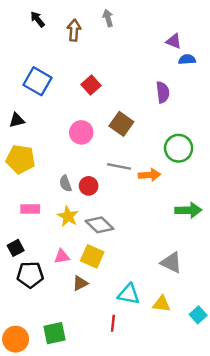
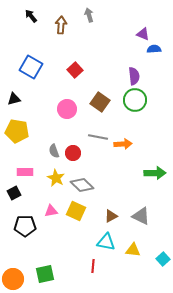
green circle: (179, 148) -> (135, 100), moved
black square: (16, 248) -> (14, 193), moved
brown triangle: (80, 283) -> (111, 216), moved

